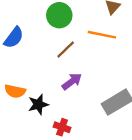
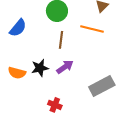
brown line: (66, 50) -> (61, 40), turned -42
black star: (38, 104) -> (40, 68), moved

